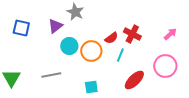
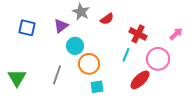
red semicircle: (111, 38) -> (107, 19), moved
orange circle: (91, 51) -> (89, 64), moved
pink circle: (165, 66) -> (158, 59), moved
gray line: (51, 75) -> (57, 75), turned -60

